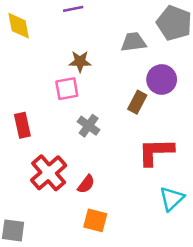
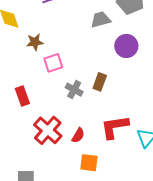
brown star: (80, 61) -> (35, 42), moved
brown rectangle: (137, 102) -> (100, 82), moved
red L-shape: (156, 152) -> (115, 127), moved

